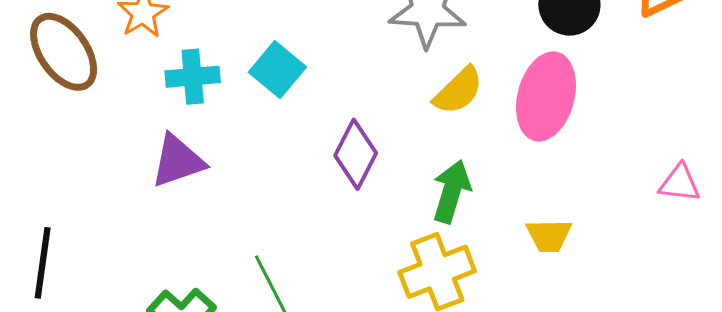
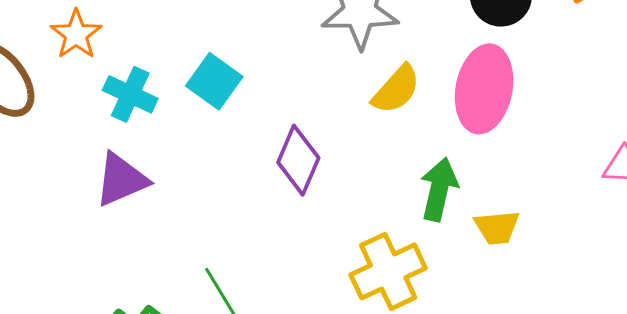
cyan cross: (193, 77) -> (130, 94), turned 34
green arrow: (452, 191) -> (439, 189), moved

